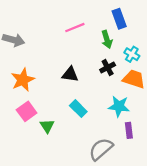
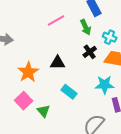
orange star: (23, 80) -> (28, 72), moved

